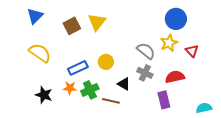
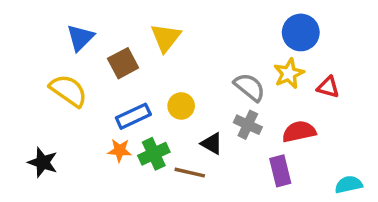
blue triangle: (35, 16) -> (80, 38), moved
brown square: (72, 26) -> (123, 63), moved
red triangle: (192, 51) -> (328, 87), turned -32
black star: (44, 95) -> (43, 162), moved

